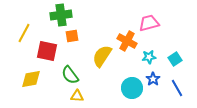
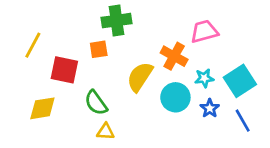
green cross: (61, 15) -> (116, 21), moved
cyan square: (175, 59) -> (240, 81), size x1.6
cyan circle: (132, 88) -> (175, 97), moved

